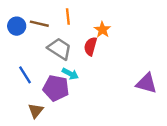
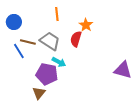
brown line: (39, 24) -> (28, 42), moved
blue line: (25, 75) -> (19, 51), moved
brown triangle: (36, 111) -> (39, 93), moved

